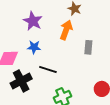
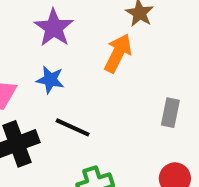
gray rectangle: (88, 47) -> (170, 113), moved

